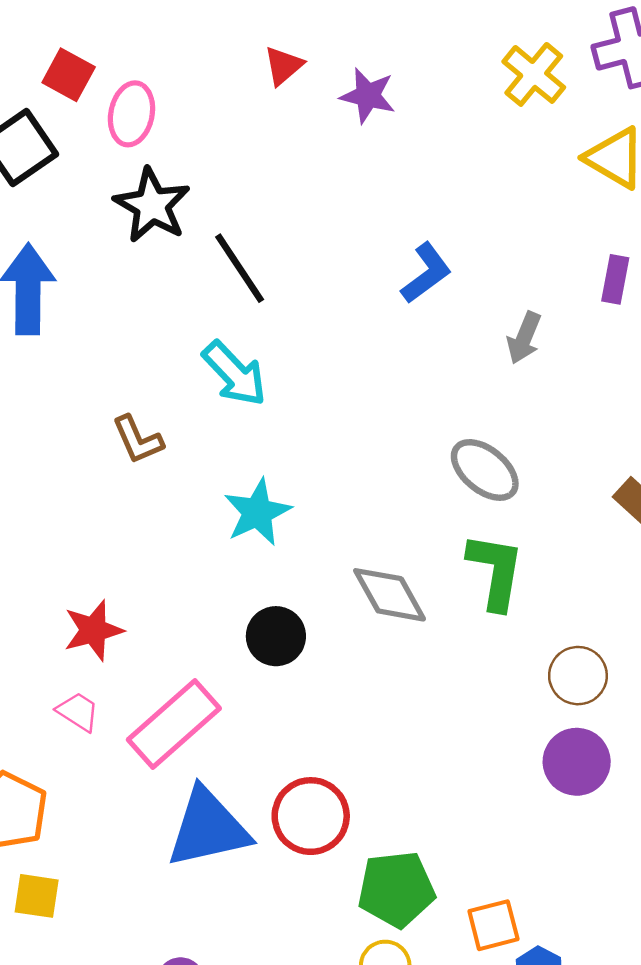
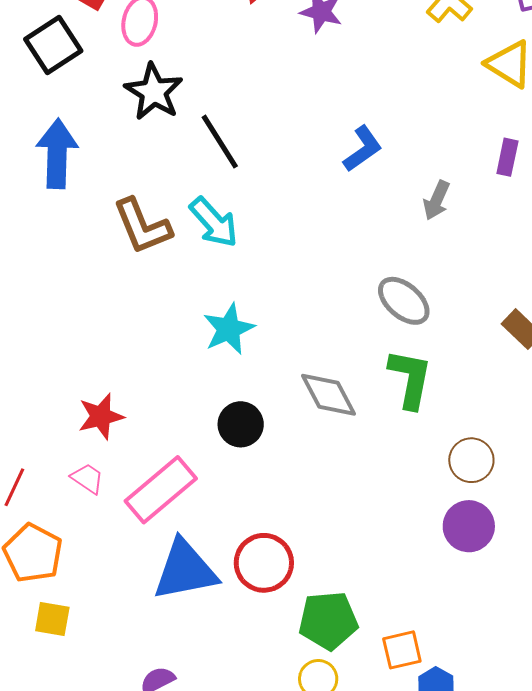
brown L-shape: (138, 440) -> (142, 226), moved, size x1.5

